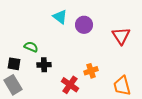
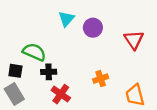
cyan triangle: (60, 17) -> (66, 19), turned 35
green semicircle: (31, 47) -> (34, 52), size x1.5
red cross: (70, 85) -> (61, 94), moved

